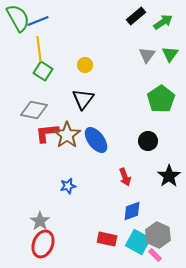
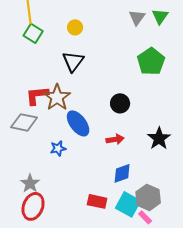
gray diamond: (34, 110) -> (24, 122), moved
blue ellipse: (96, 140) -> (78, 123), moved
black circle: (148, 141) -> (120, 103), moved
red arrow: (125, 177) -> (115, 139), turned -78

